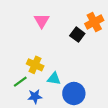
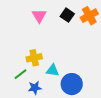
black square: (77, 35) -> (67, 15), moved
yellow cross: (35, 65) -> (34, 58), turned -35

